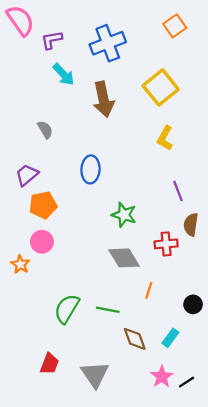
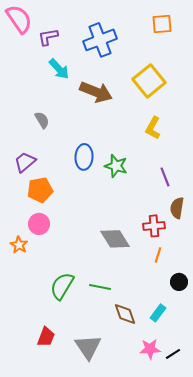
orange square: (175, 26) -> (162, 24), turned 30
brown arrow: (103, 99) -> (96, 92), turned -56
green star: (124, 215) -> (116, 166), moved
orange line: (149, 290) -> (158, 255), moved
pink star: (162, 377) -> (150, 349), turned 30

